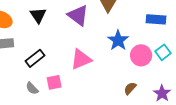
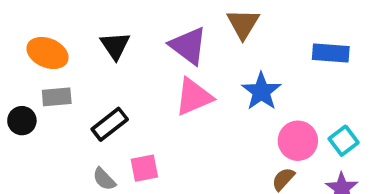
cyan square: (163, 52) -> (344, 141), moved
pink circle: (141, 55) -> (298, 141), moved
pink triangle: (81, 59) -> (194, 97), moved

